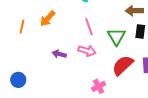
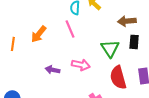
pink line: (89, 27) -> (70, 29), moved
red semicircle: (123, 65) -> (118, 78), turned -60

